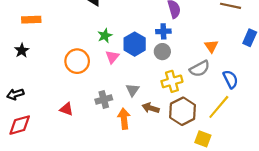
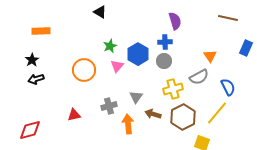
black arrow: (15, 94) -> (36, 79), moved
red triangle: (66, 109) -> (74, 115), turned -32

